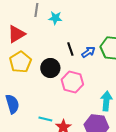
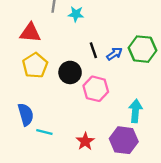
red triangle: (16, 34) -> (30, 33), turned 36
cyan line: (45, 119) -> (44, 132), moved

